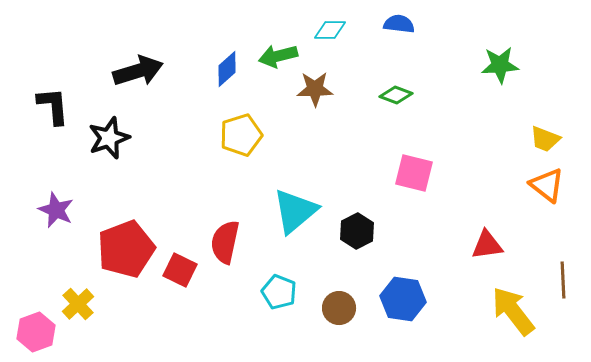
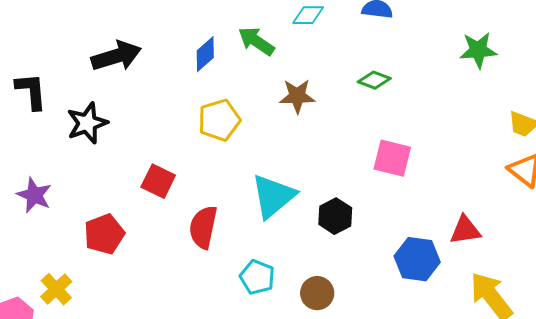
green arrow: (278, 56) -> (256, 41), turned 48
brown star: (315, 89) -> (297, 96), moved
red pentagon: (126, 249) -> (104, 234), size x0.7
red square: (180, 270) -> (158, 181), moved
blue hexagon: (403, 299) -> (417, 259), moved

